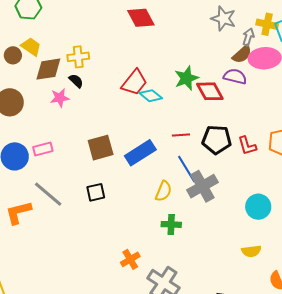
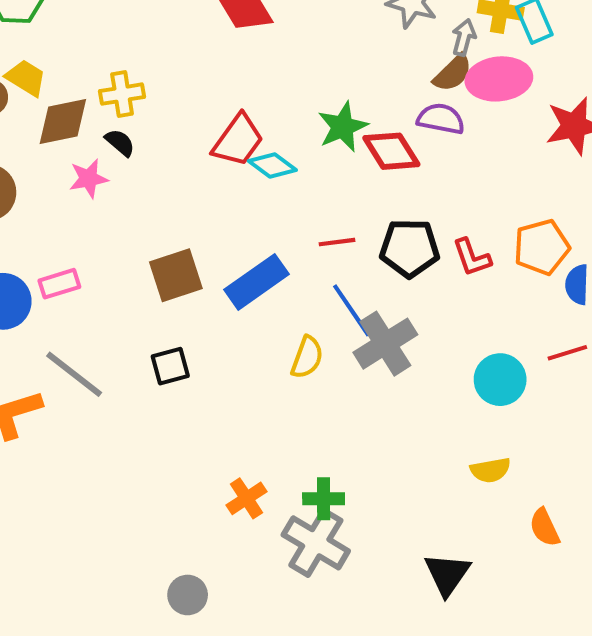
green cross: (171, 224) -> (324, 499), moved

